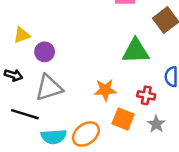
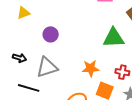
yellow triangle: (22, 35) -> (23, 13), moved
purple circle: (45, 52) -> (51, 34), moved

